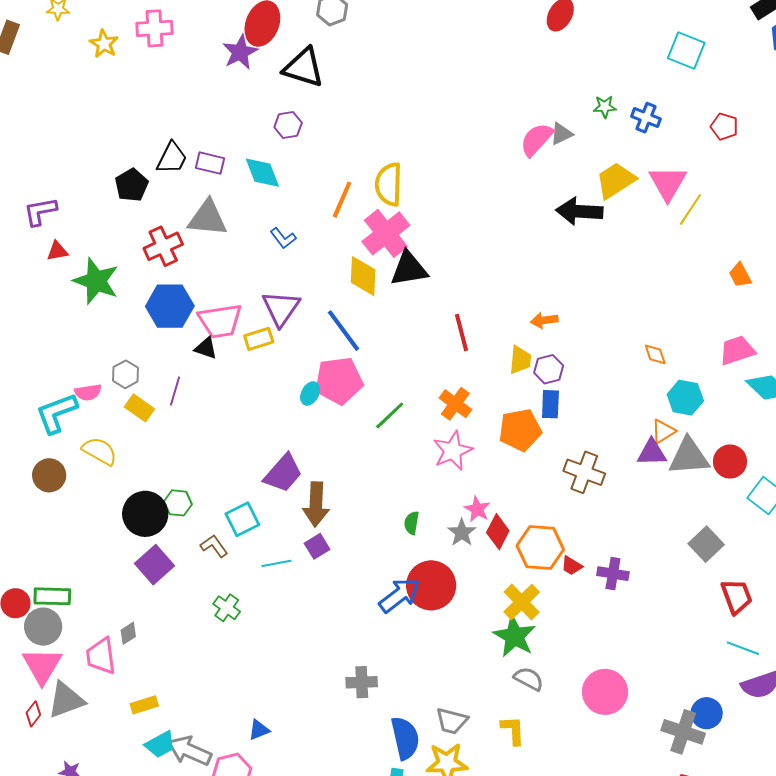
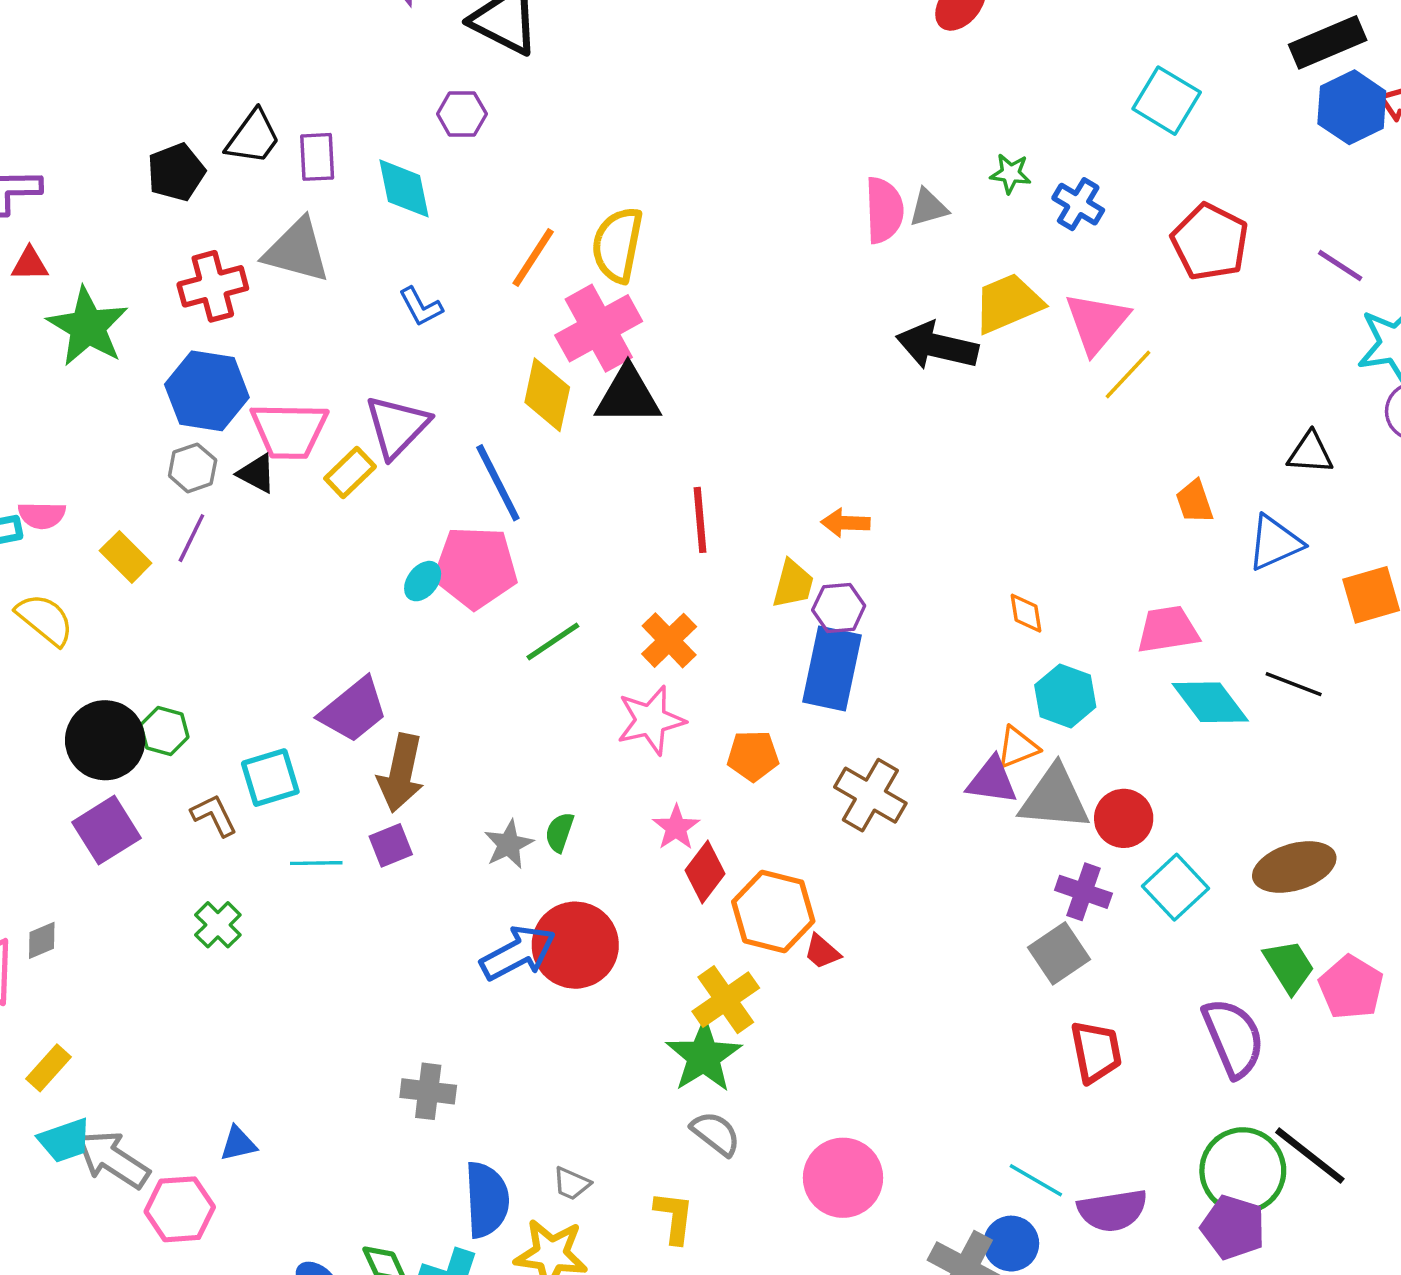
red pentagon: (724, 127) -> (1210, 242), size x1.6
pink semicircle: (537, 139) -> (884, 210), turned 126
purple rectangle: (210, 163) -> (317, 157), turned 64
yellow rectangle: (259, 339) -> (350, 472), turned -36
gray hexagon: (126, 374) -> (193, 468), moved
blue rectangle: (550, 404) -> (832, 668), size x1.6
orange pentagon: (520, 430) -> (753, 756), moved, size x0.7
gray star: (462, 533) -> (509, 844), moved
purple cross: (613, 574) -> (1083, 892), moved
cyan line: (743, 648) -> (1036, 1180), moved
yellow rectangle: (144, 705) -> (49, 1068), turned -40
gray trapezoid: (452, 721) -> (572, 1184), size x0.7

